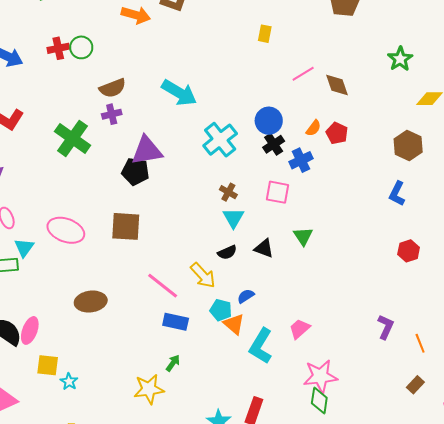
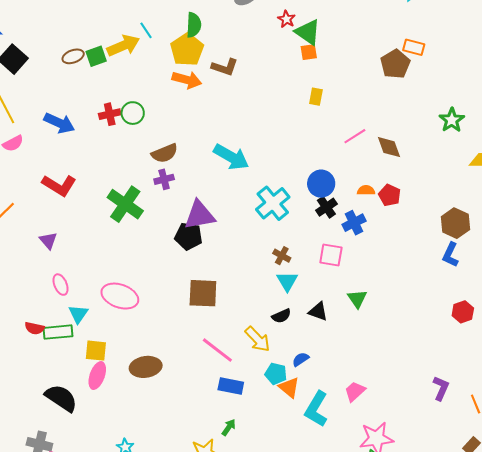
orange semicircle: (313, 128) -> (366, 190), turned -126
brown hexagon: (408, 146) -> (455, 223), moved
brown square: (126, 226) -> (203, 293), moved
pink ellipse: (30, 330) -> (97, 376), moved
yellow square: (48, 365) -> (96, 351), moved

